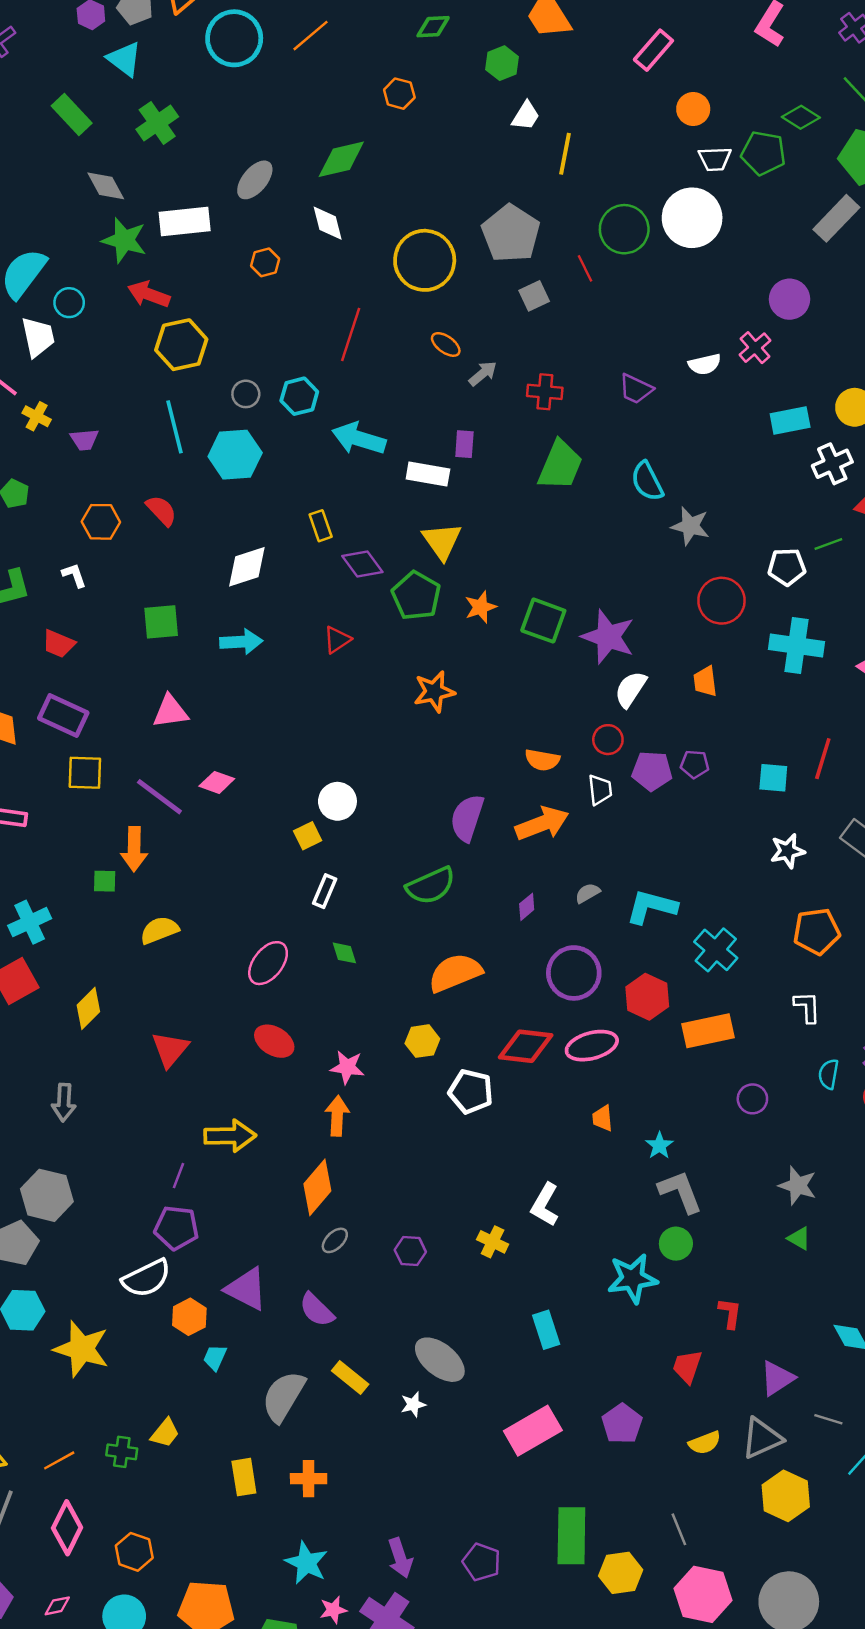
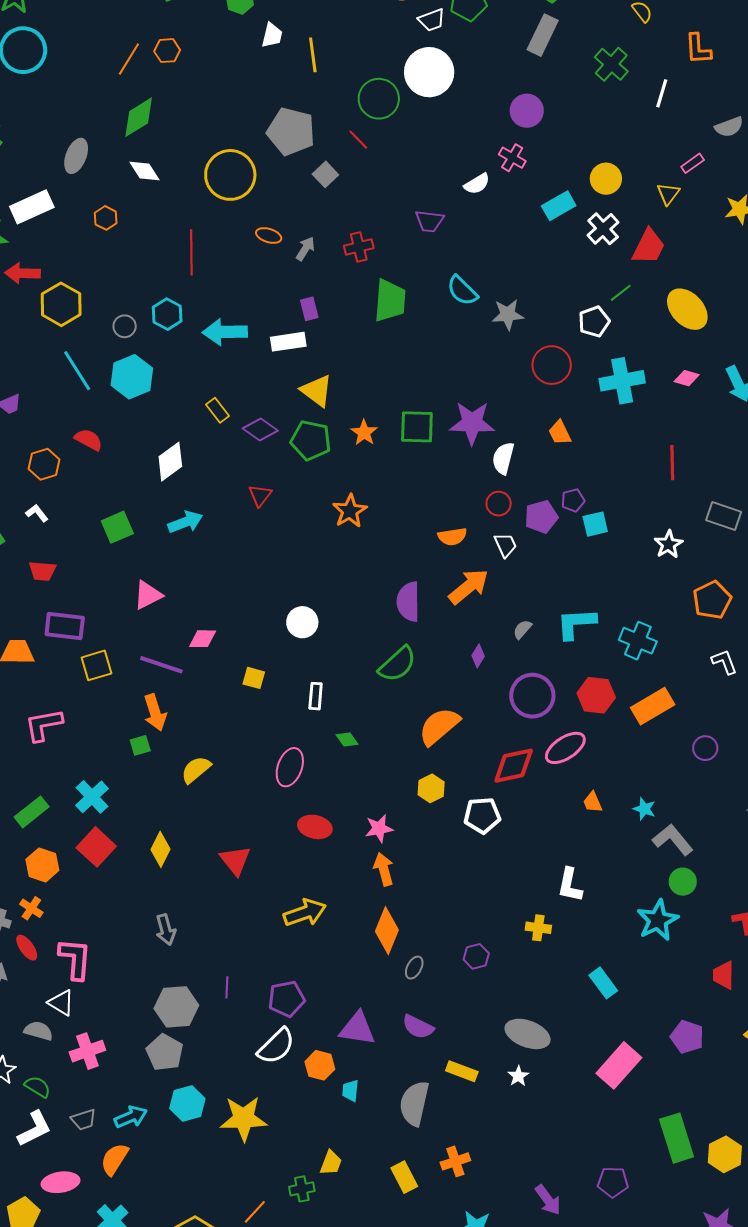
orange line: (310, 36) -> (129, 59), moved
cyan square: (773, 778) -> (595, 524), moved
yellow square: (308, 836) -> (254, 678), moved, turned -30
purple line: (178, 1176) -> (227, 987), moved

